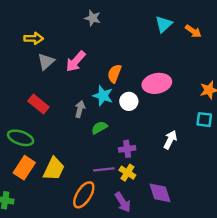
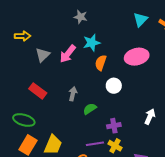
yellow arrow: (34, 38) -> (23, 36), moved
pink ellipse: (157, 83) -> (137, 57), moved
cyan star: (103, 96) -> (92, 43), moved, turned -30

